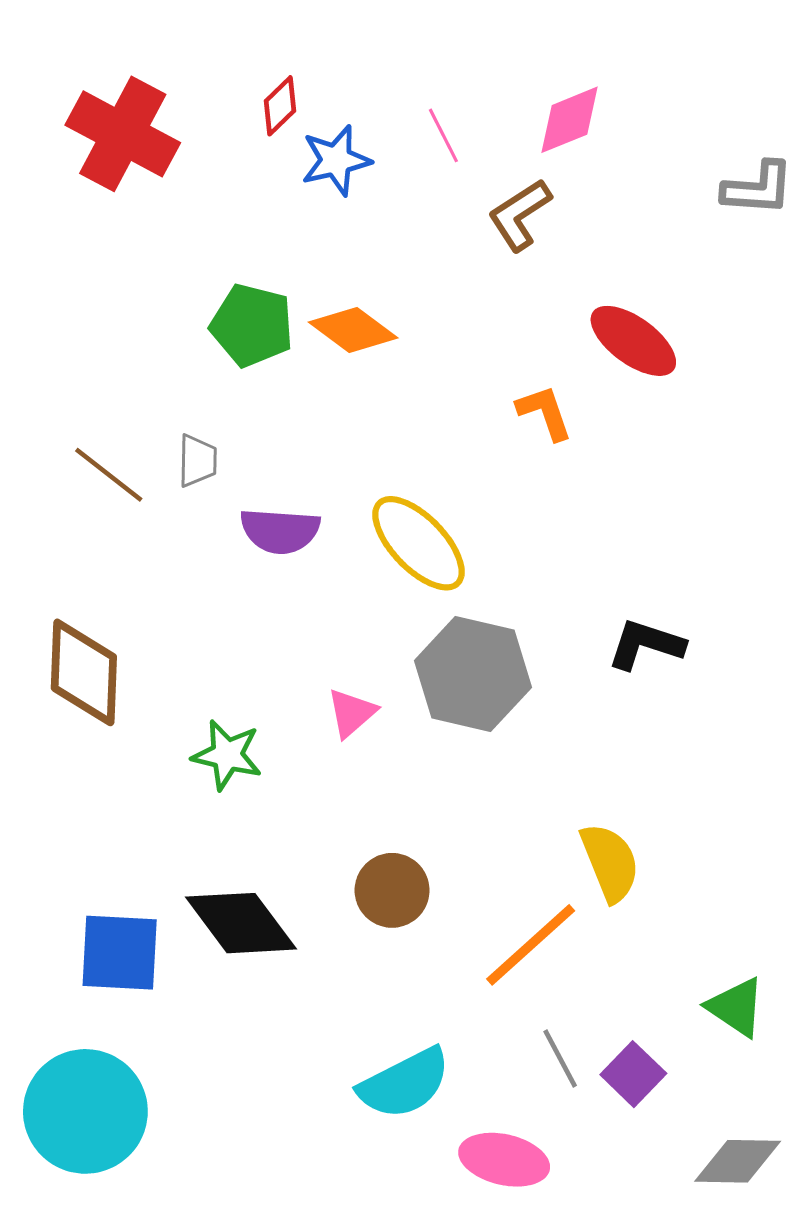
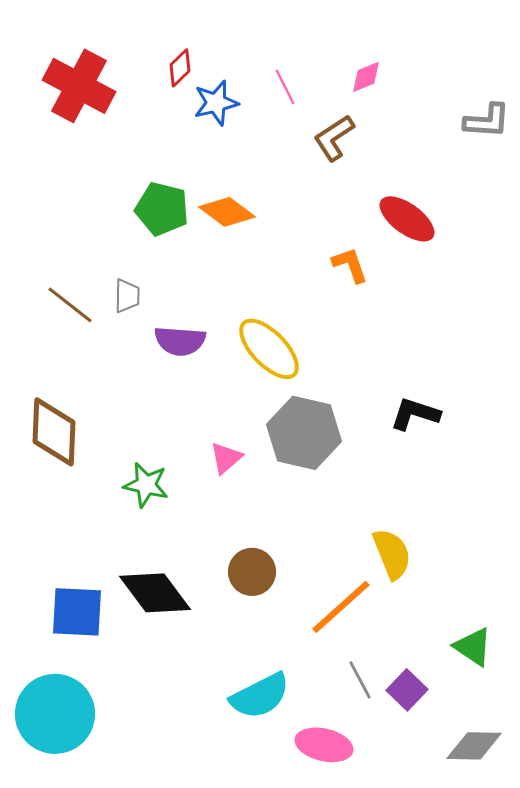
pink diamond: (569, 120) -> (366, 77), size x0.7

